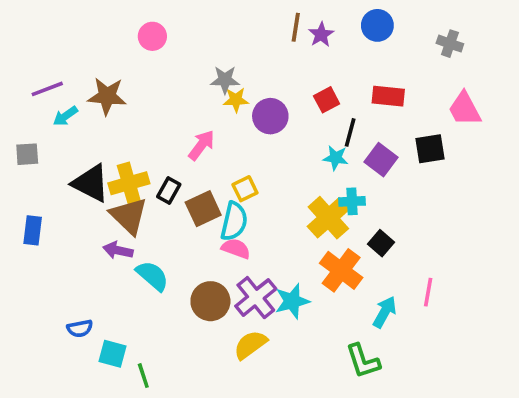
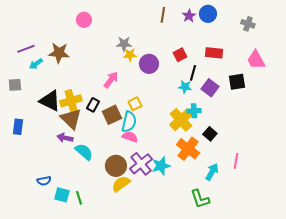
purple star: (321, 34) -> (189, 16), moved
yellow semicircle: (250, 345) -> (121, 184), moved
green line: (143, 376) -> (79, 198), moved

